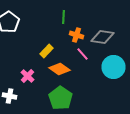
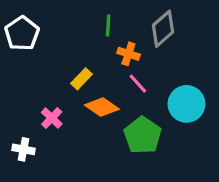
gray diamond: (102, 37) -> (163, 29), moved, turned -50
green pentagon: (60, 98) -> (143, 135), moved

